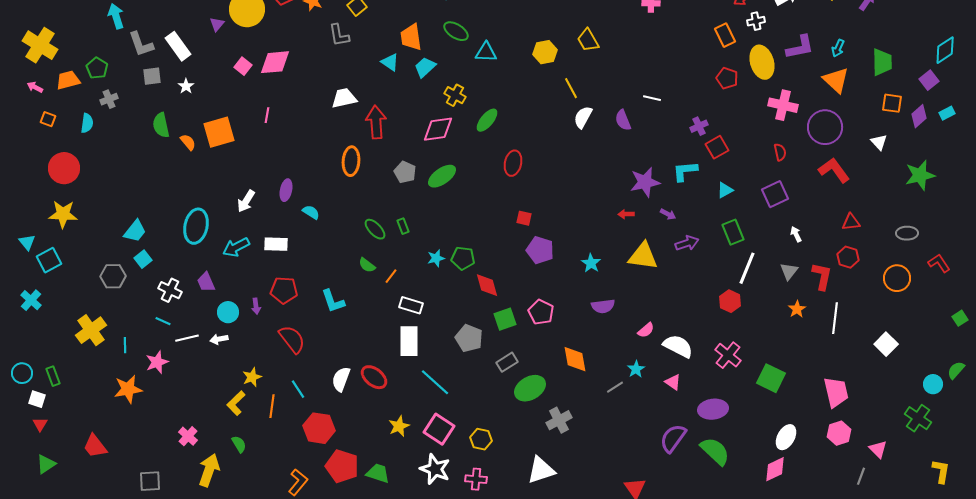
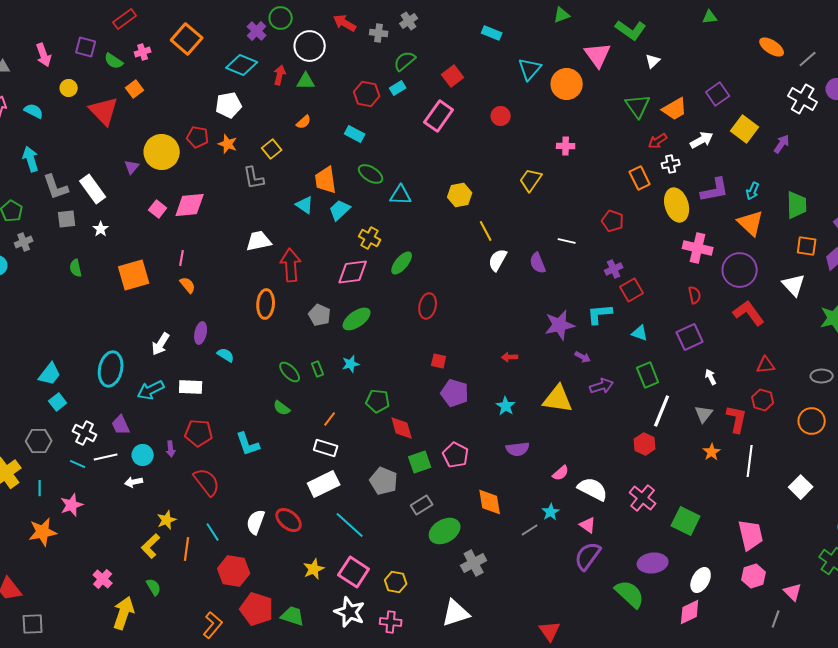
yellow trapezoid: (588, 40) -> (531, 180), moved, turned 65
red pentagon: (727, 78) -> (613, 221), moved
green semicircle: (161, 125) -> (76, 268), size x0.7
orange semicircle: (188, 142) -> (188, 285), moved
white triangle: (879, 142) -> (794, 285), size x1.4
cyan triangle: (725, 190) -> (640, 333), turned 48
red arrow: (626, 214) -> (510, 357), moved
cyan star: (436, 258) -> (351, 364), moved
gray hexagon: (113, 276) -> (39, 441), moved
orange line: (391, 276) -> (330, 419), moved
white line: (187, 338) -> (106, 457), moved
white rectangle: (409, 341) -> (324, 484), turned 64
purple ellipse: (713, 409) -> (653, 563), moved
purple semicircle: (673, 438) -> (588, 556), moved
gray square: (150, 481) -> (33, 624), moved

